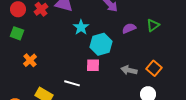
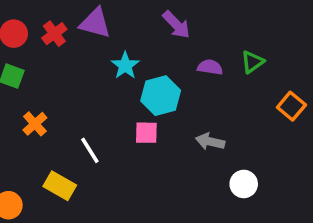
purple semicircle: (129, 28) -> (210, 67), turned 32
orange square: (154, 68) -> (291, 106), moved
white line: (72, 83) -> (90, 150), moved, turned 42

